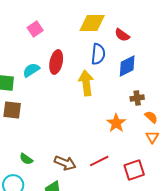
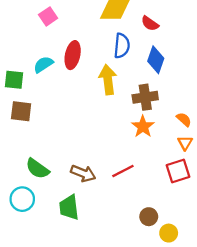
blue diamond: (127, 66) -> (156, 60), turned -45
brown cross: (137, 98) -> (145, 97), moved, size x1.5
green semicircle: (26, 159) -> (37, 169), size x1.5
red square: (134, 170) -> (178, 171), moved

